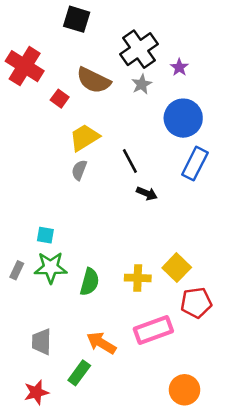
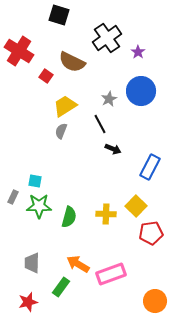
gray star: (142, 84) -> (109, 99), moved
blue rectangle: (195, 164) -> (150, 167), moved
gray rectangle: (17, 270) -> (13, 197), moved
pink rectangle: (153, 330) -> (111, 274), moved
orange circle: (185, 390) -> (155, 301), moved

